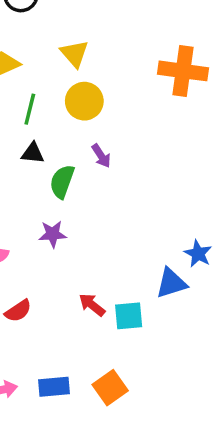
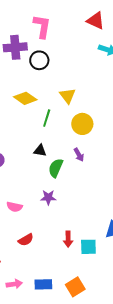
yellow circle: (84, 101) -> (82, 124), moved
green line: (30, 109) -> (47, 118), moved
red arrow: (92, 305) -> (68, 239), turned -133

